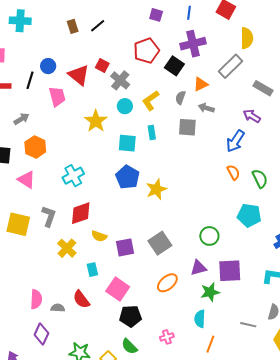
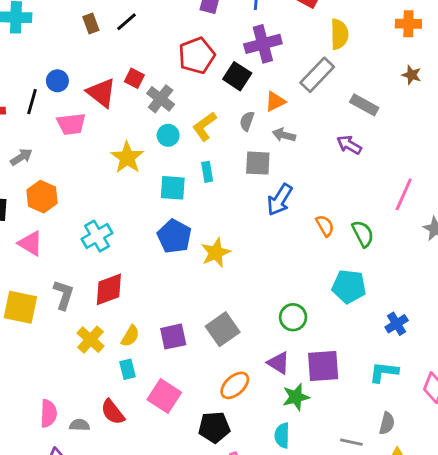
pink trapezoid: (57, 97) -> (71, 124), turned 100
blue arrow: (235, 141) -> (280, 200), moved
yellow semicircle: (99, 236) -> (130, 336), moved, turned -77
purple triangle: (198, 268) -> (279, 363), turned 48
black pentagon: (130, 316) -> (214, 427), moved

